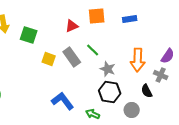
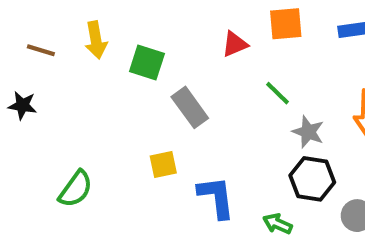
gray rectangle: (72, 57) -> (190, 107), moved
yellow square: (49, 59) -> (163, 165), moved, turned -32
blue L-shape: (63, 101) -> (216, 197), turned 30

